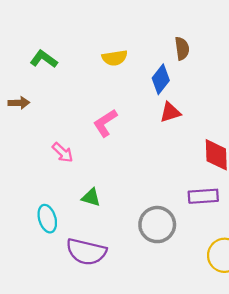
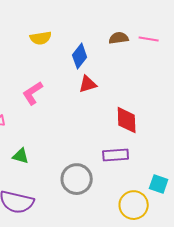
brown semicircle: (182, 48) -> (119, 38), moved, turned -90

